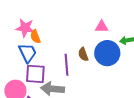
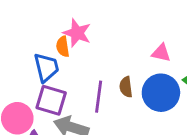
pink star: (25, 28) -> (77, 33), moved

